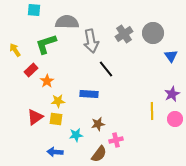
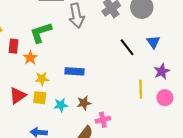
green L-shape: (46, 44) -> (41, 32), moved
blue triangle: (171, 56) -> (153, 42), moved
black line: (106, 69) -> (127, 47), moved
red rectangle: (31, 70) -> (13, 46), turned -40
cyan star: (76, 135) -> (61, 105), moved

